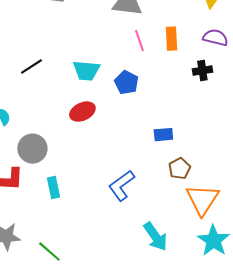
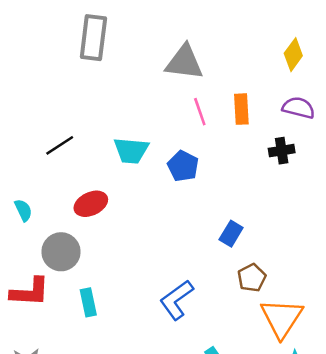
red ellipse: (82, 112) -> (91, 204), moved
blue rectangle: (163, 135) -> (231, 234), turned -54

